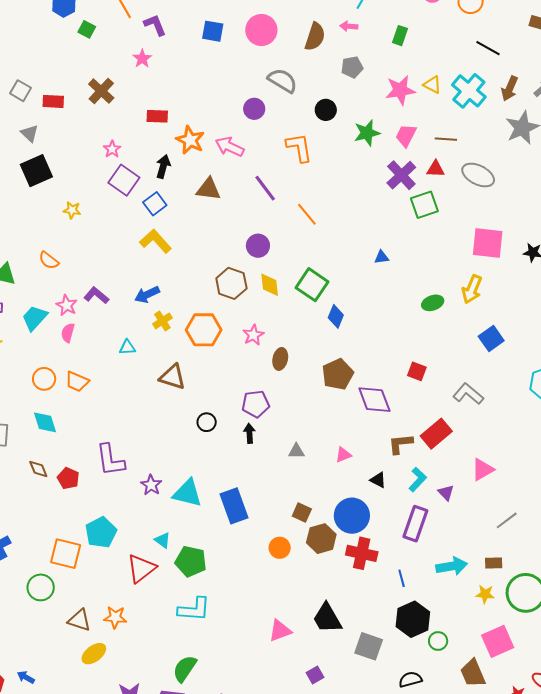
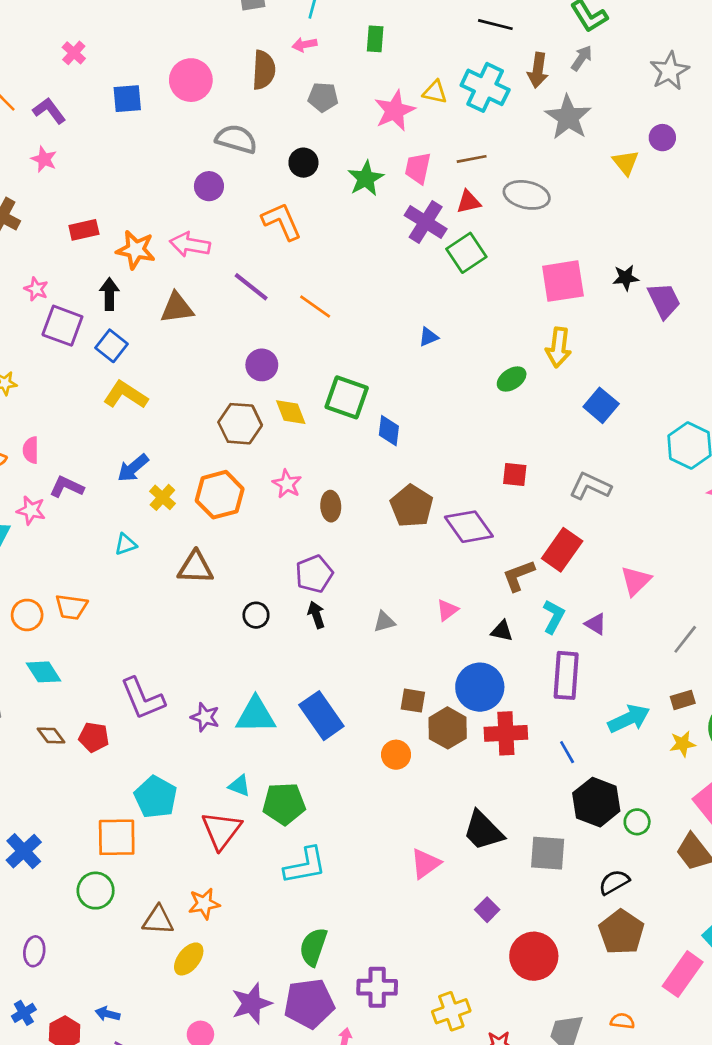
gray pentagon: (352, 67) -> (323, 97), turned 30
pink semicircle: (68, 333) -> (31, 450), moved

